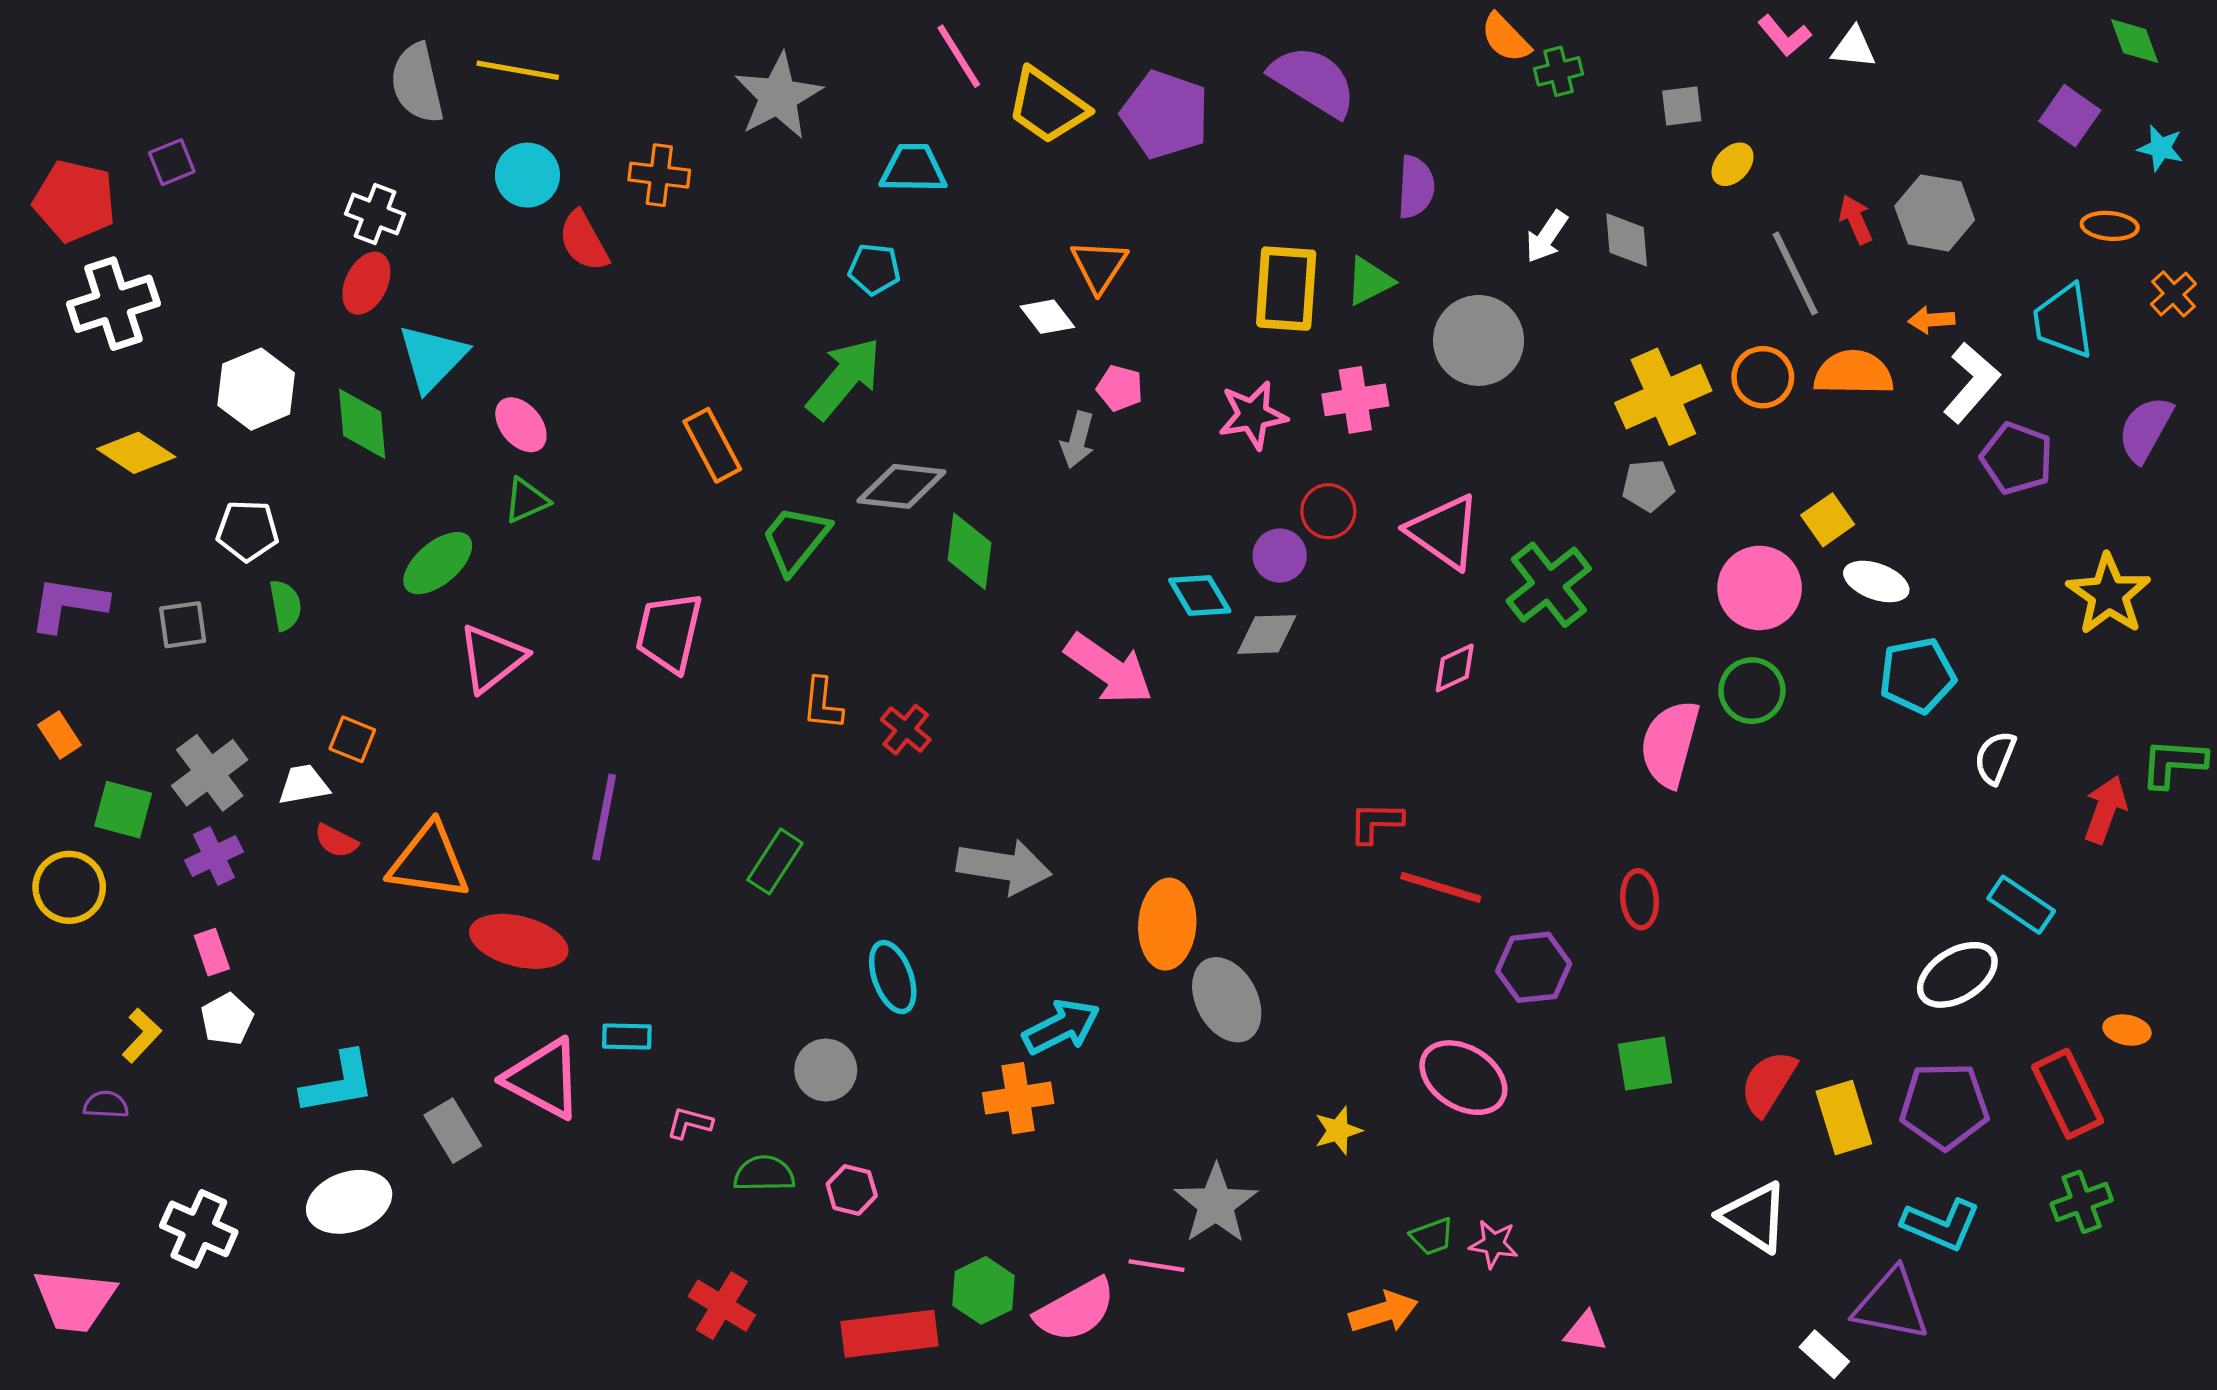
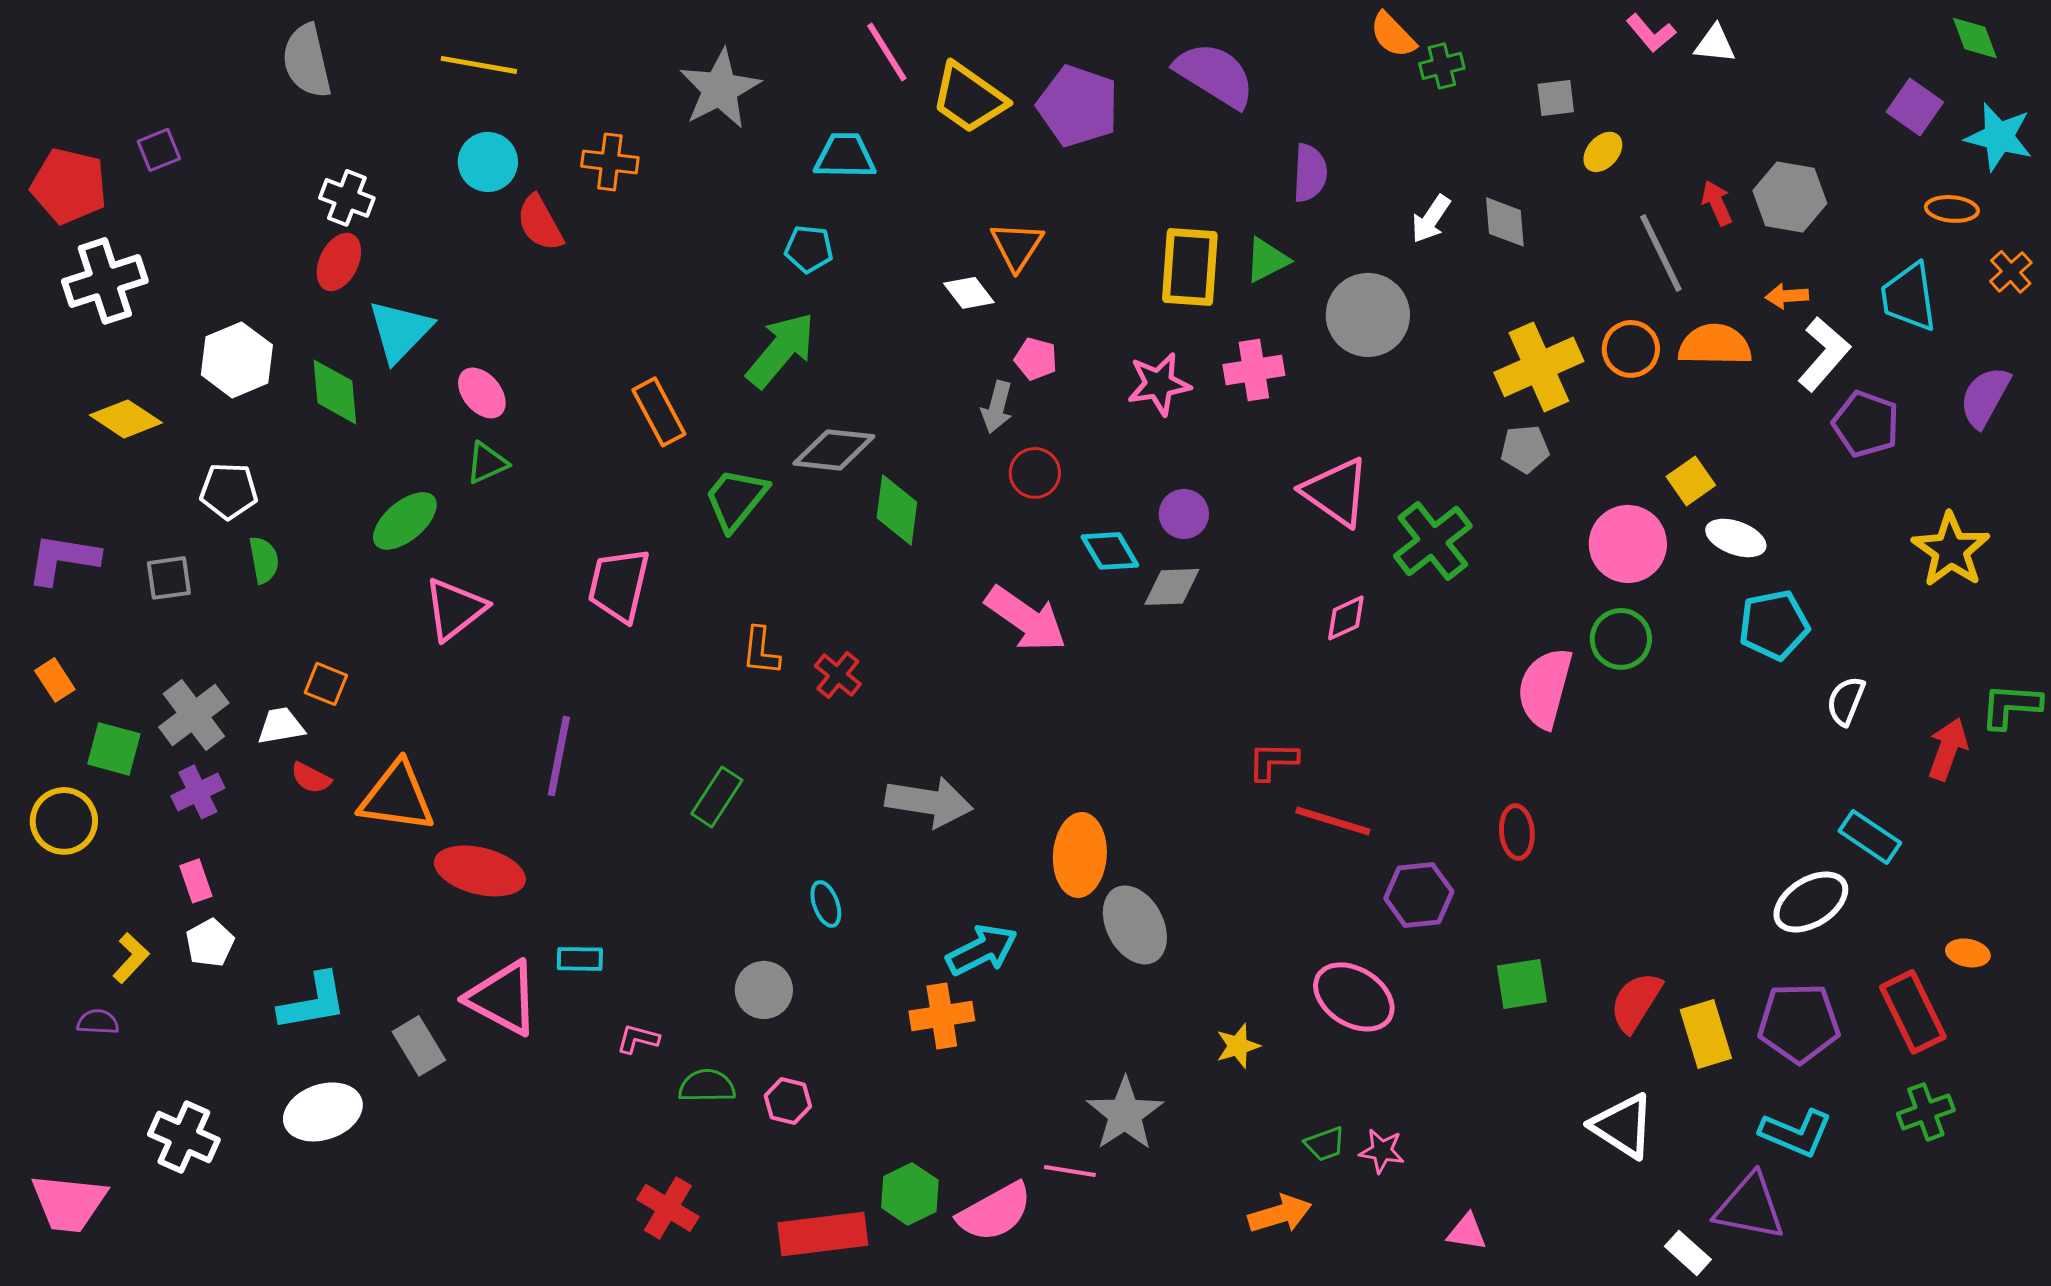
gray semicircle: (417, 83) -> (307, 61), moved
cyan star: (2161, 148) -> (1999, 137), size x1.6
red circle: (1328, 511) -> (1035, 473), moved
cyan ellipse: (893, 977) -> (826, 904), size x0.7

